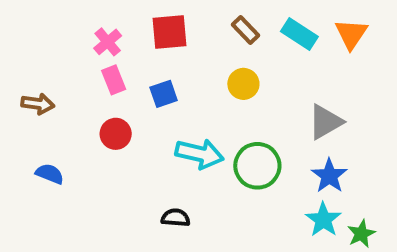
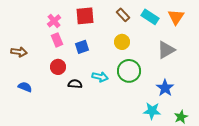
gray triangle: (325, 122) -> (166, 50), moved
cyan arrow: (199, 154) -> (100, 77), size x0.7
green circle: (257, 166) -> (129, 71), moved
black semicircle: (176, 218) -> (75, 84), moved
cyan star: (323, 220) -> (152, 111), moved, turned -30

